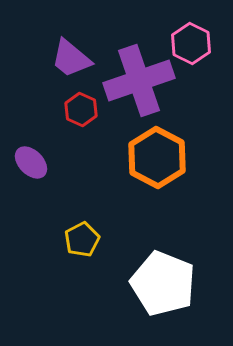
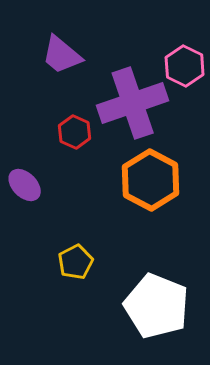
purple trapezoid: (71, 58) -> (62, 55), moved

